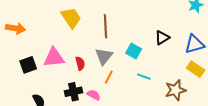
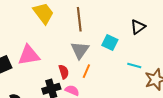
red semicircle: (80, 63) -> (64, 72), moved
cyan line: (144, 77) -> (134, 66), moved

